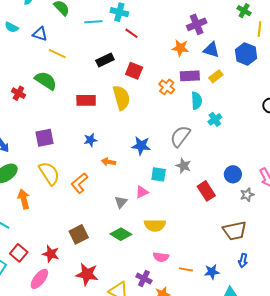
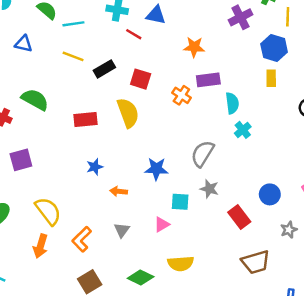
cyan line: (93, 22) -> (73, 24), moved
purple cross: (197, 24) -> (241, 17), moved
blue triangle: (211, 50) -> (156, 15), moved
yellow line: (57, 54) -> (73, 56), moved
yellow rectangle: (216, 76) -> (271, 78), moved, turned -48
cyan semicircle: (197, 101) -> (232, 103), moved
purple square: (44, 138) -> (21, 160), moved
orange L-shape: (79, 183) -> (82, 239), moved
gray star: (247, 195) -> (289, 230), moved
orange arrow: (24, 199) -> (40, 246), moved, turned -144
gray triangle: (121, 202) -> (122, 230), moved
brown trapezoid: (235, 231) -> (256, 262), moved

